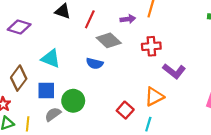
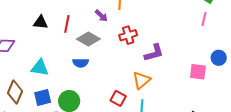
purple arrow: (128, 19) -> (101, 16), turned 64
purple L-shape: (174, 71) -> (154, 53), turned -40

